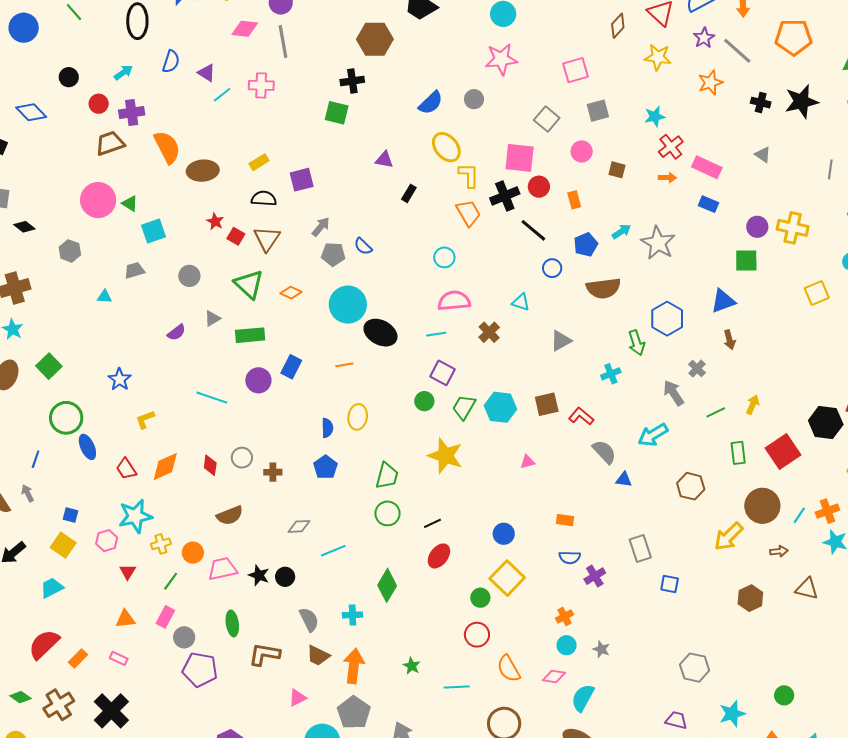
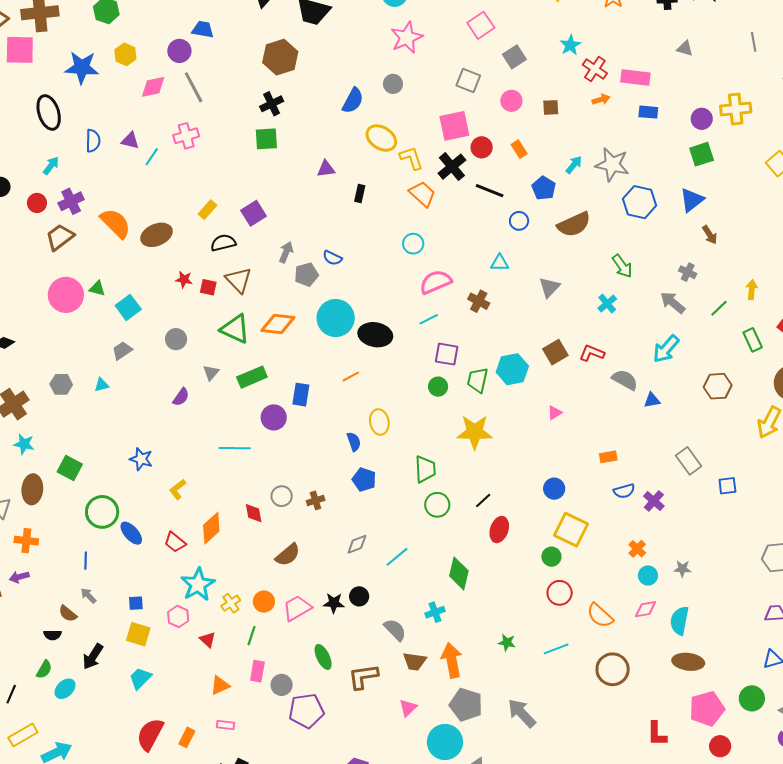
gray hexagon: (70, 251) -> (61, 384), moved
orange diamond: (291, 293) -> (278, 324), size x1.6
blue hexagon: (667, 319) -> (640, 202), moved

